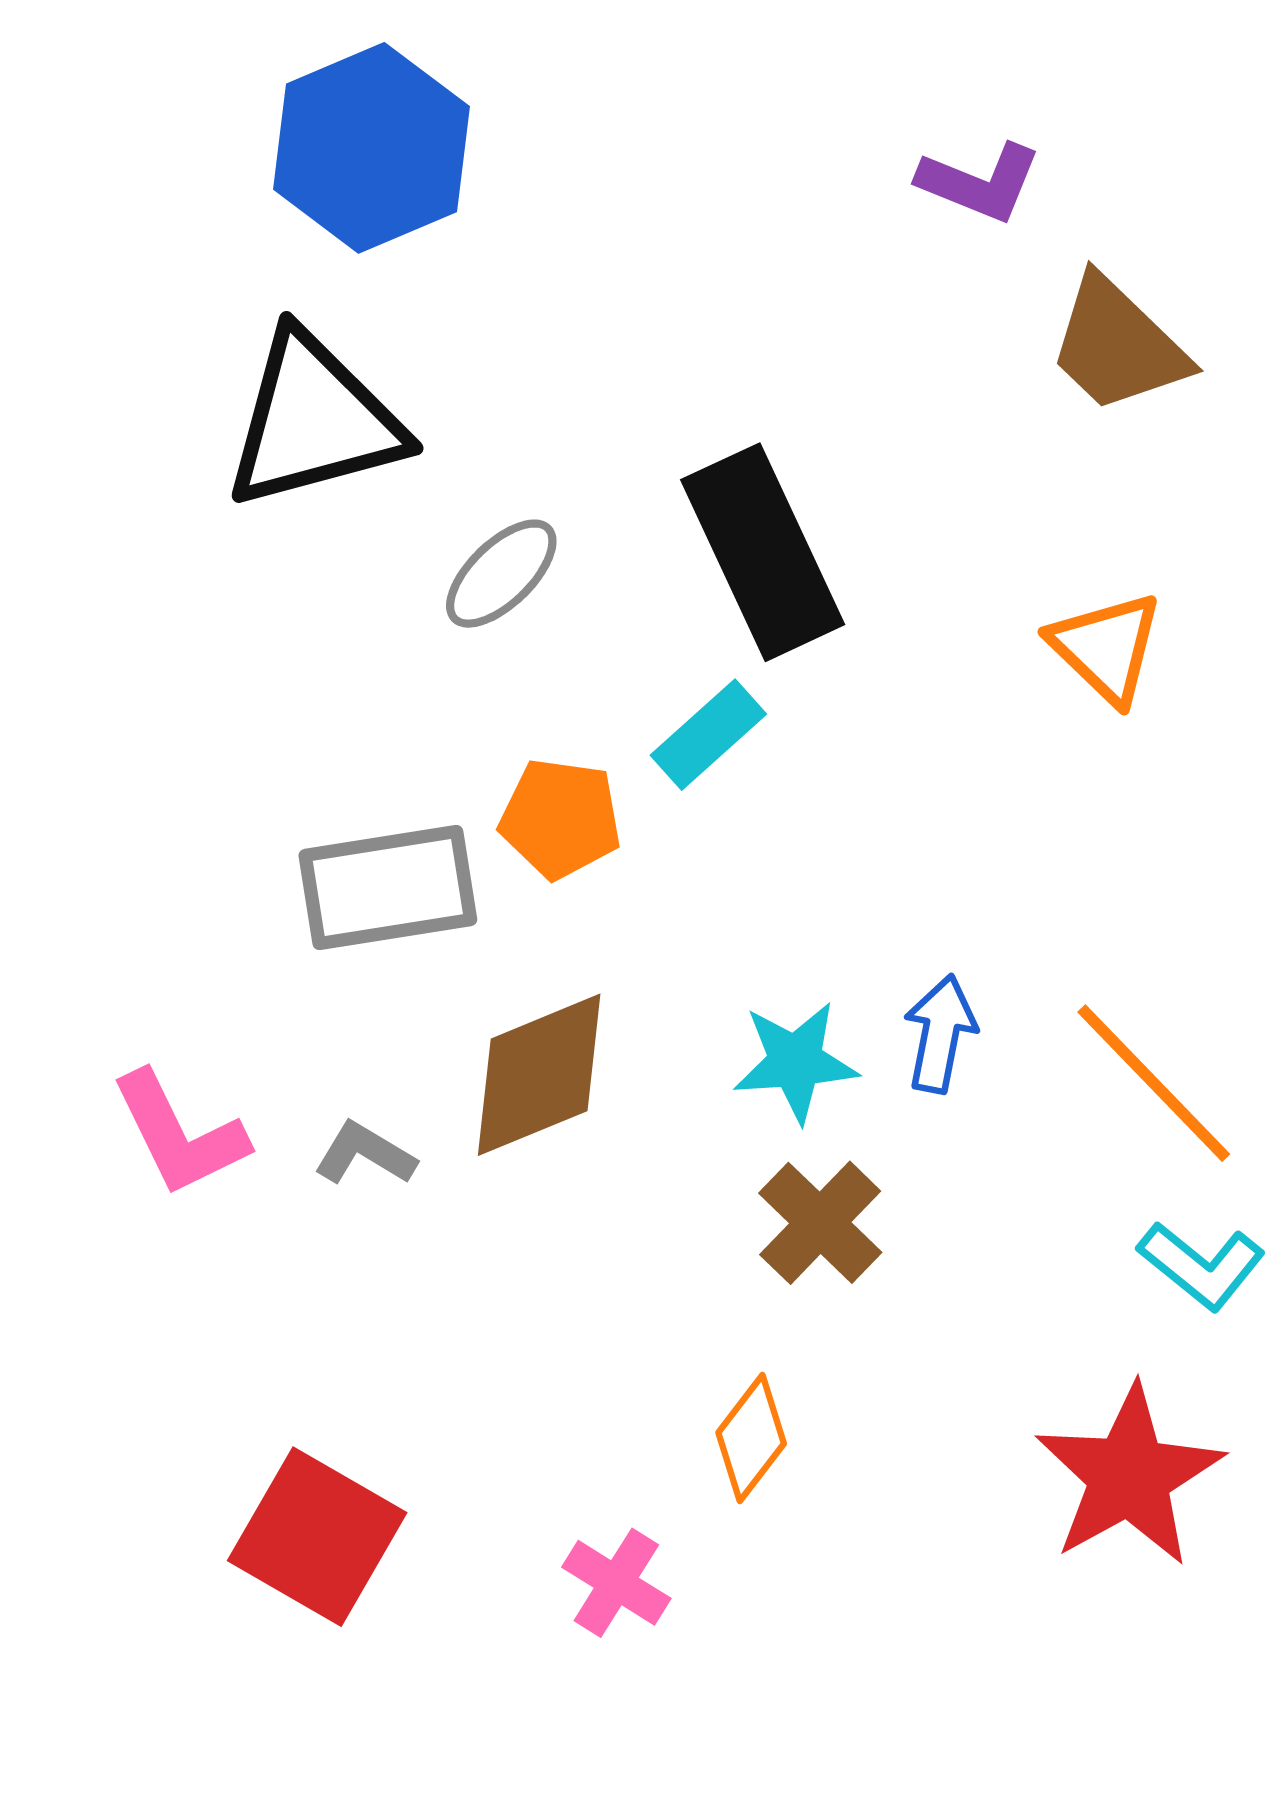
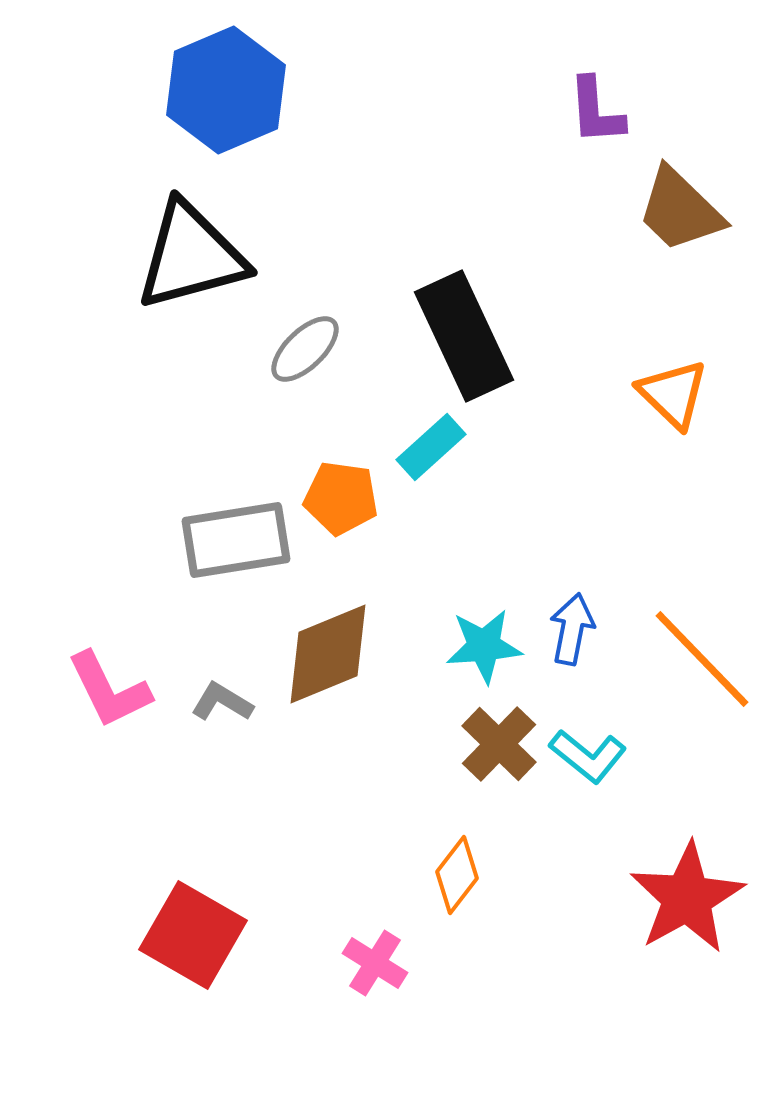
purple L-shape: (980, 182) -> (596, 111), turned 64
cyan L-shape: (1201, 1266) -> (588, 756), moved

